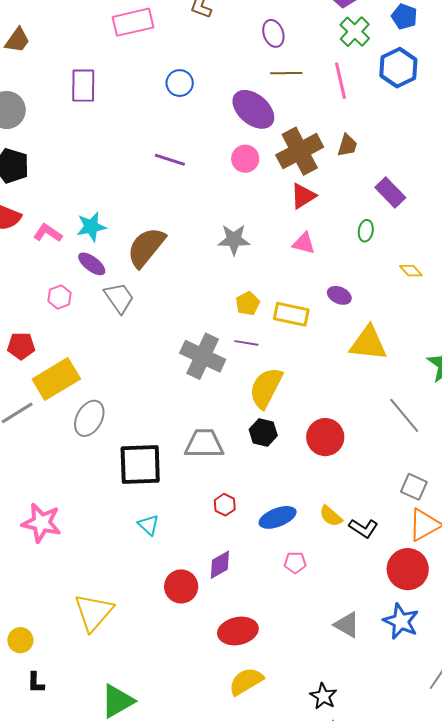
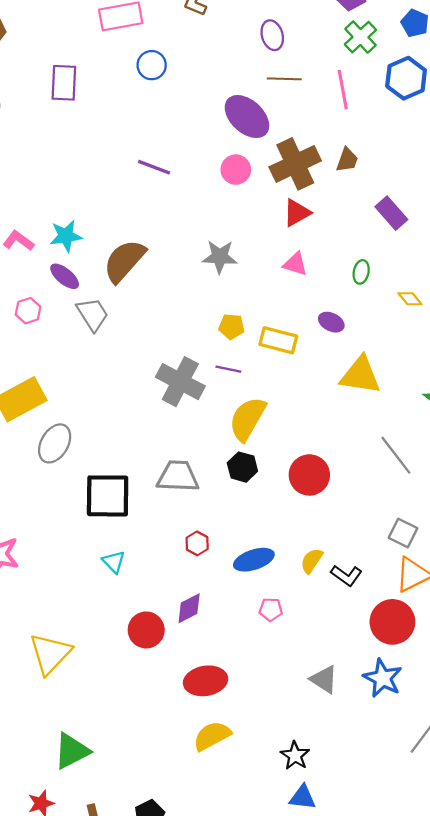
blue circle: (180, 83) -> (152, 65), moved
green ellipse: (366, 231) -> (361, 272), moved
yellow pentagon: (248, 303) -> (232, 327), turned 30
yellow semicircle: (331, 516) -> (312, 561), turned 80

